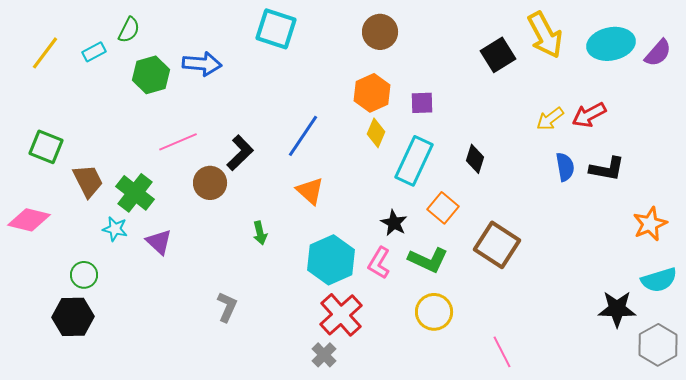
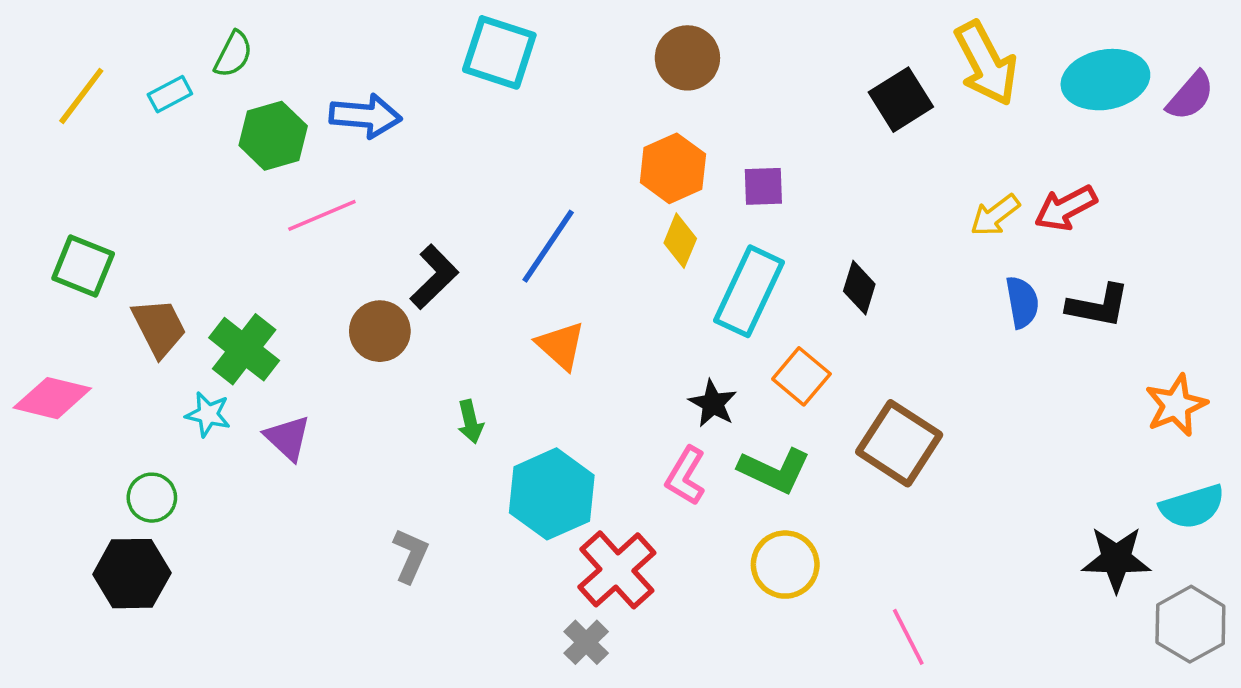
pink line: (178, 142) -> (322, 215), moved
cyan hexagon: (331, 260) -> (552, 494), moved

